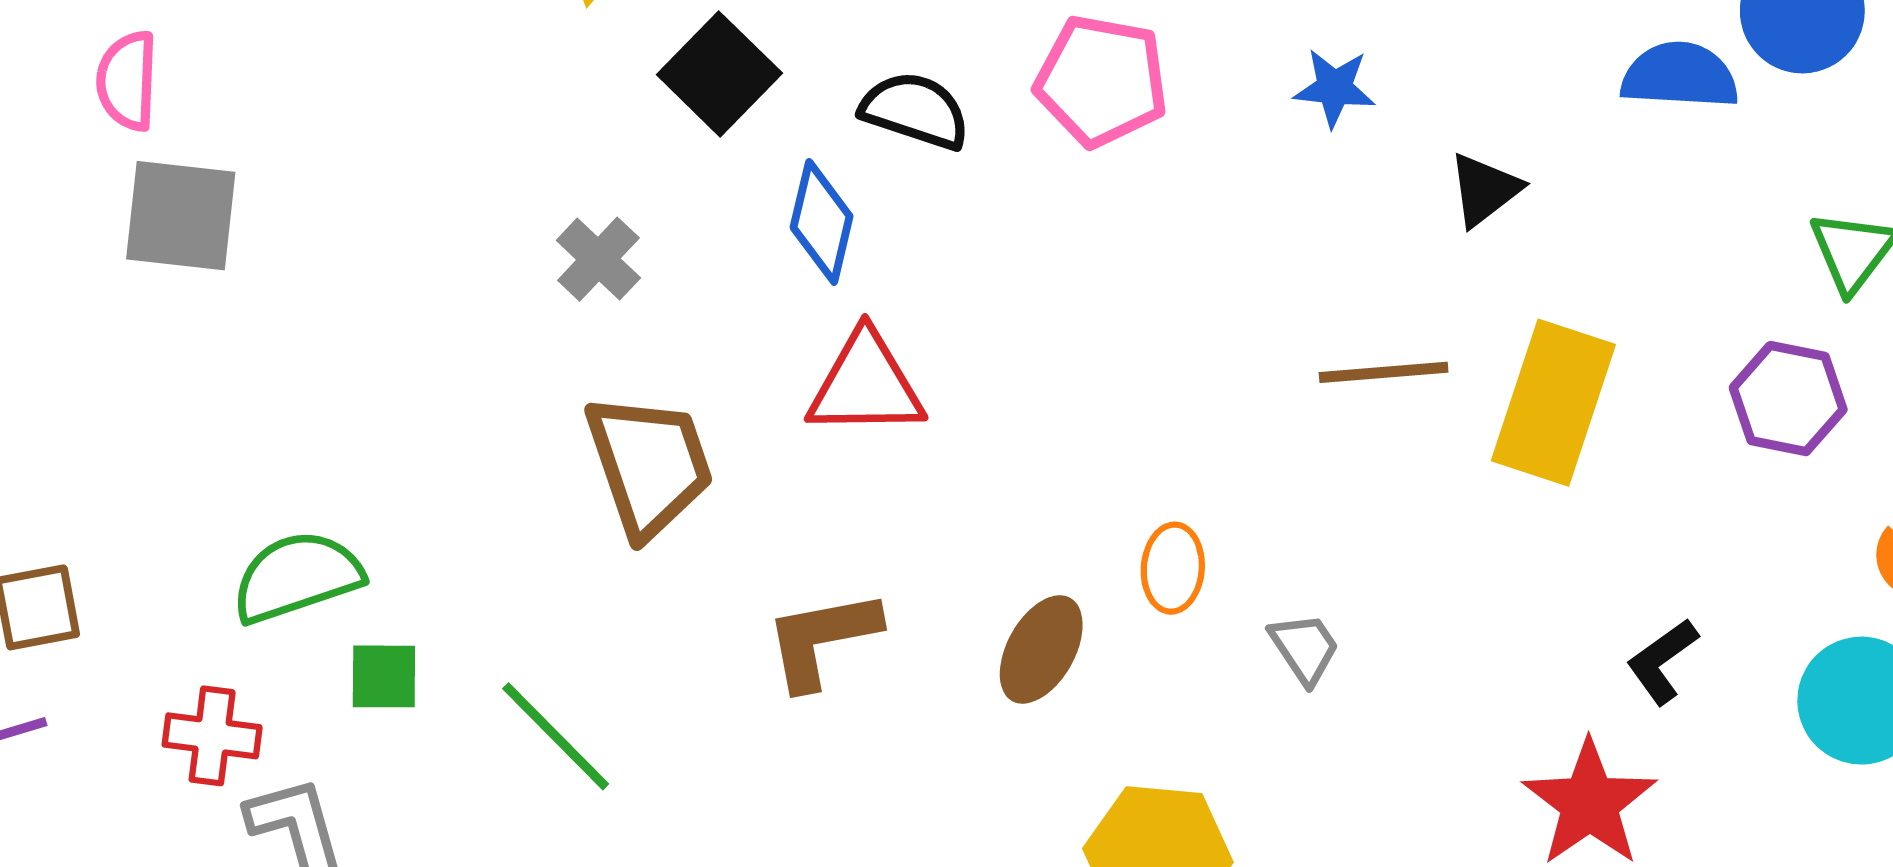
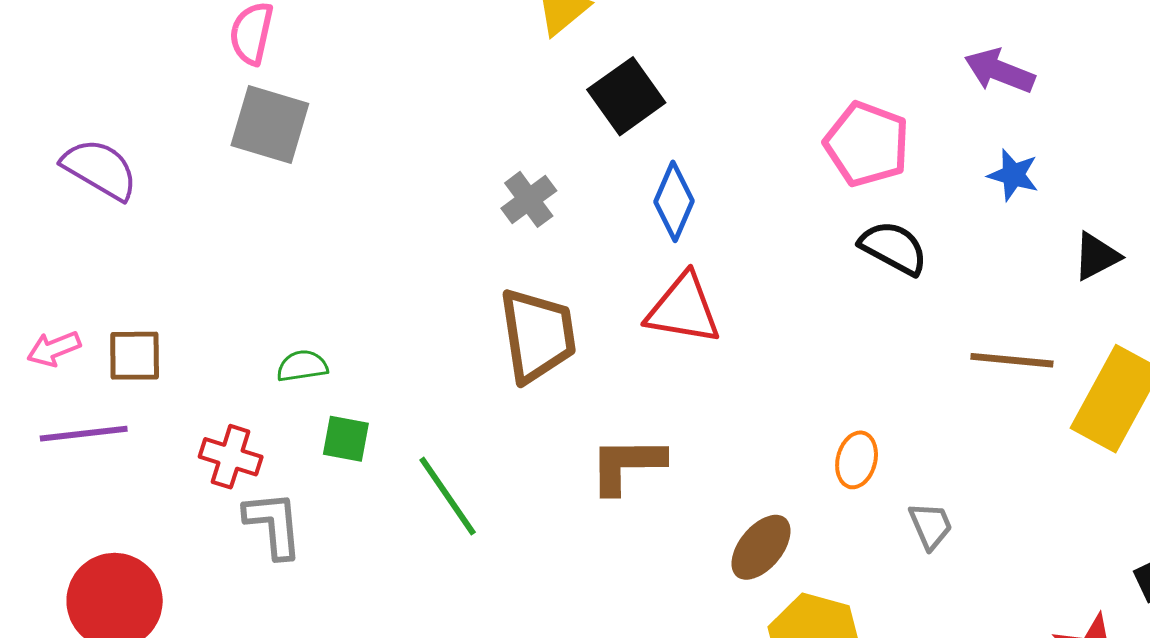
black semicircle: (915, 111) -> (894, 248), moved
green semicircle: (297, 577) -> (302, 366), size x0.6
brown ellipse: (1041, 649) -> (761, 547), moved

